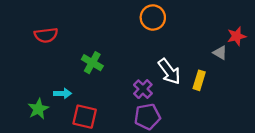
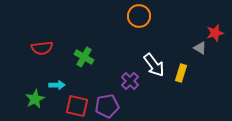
red semicircle: (46, 35) -> (42, 48), moved
purple pentagon: (147, 117) -> (107, 106), moved

